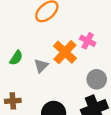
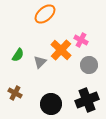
gray circle: (97, 79) -> (89, 65), moved
brown cross: (13, 101) -> (15, 93), turned 32

